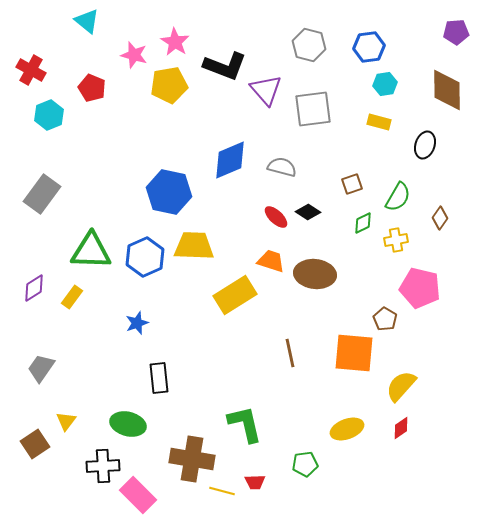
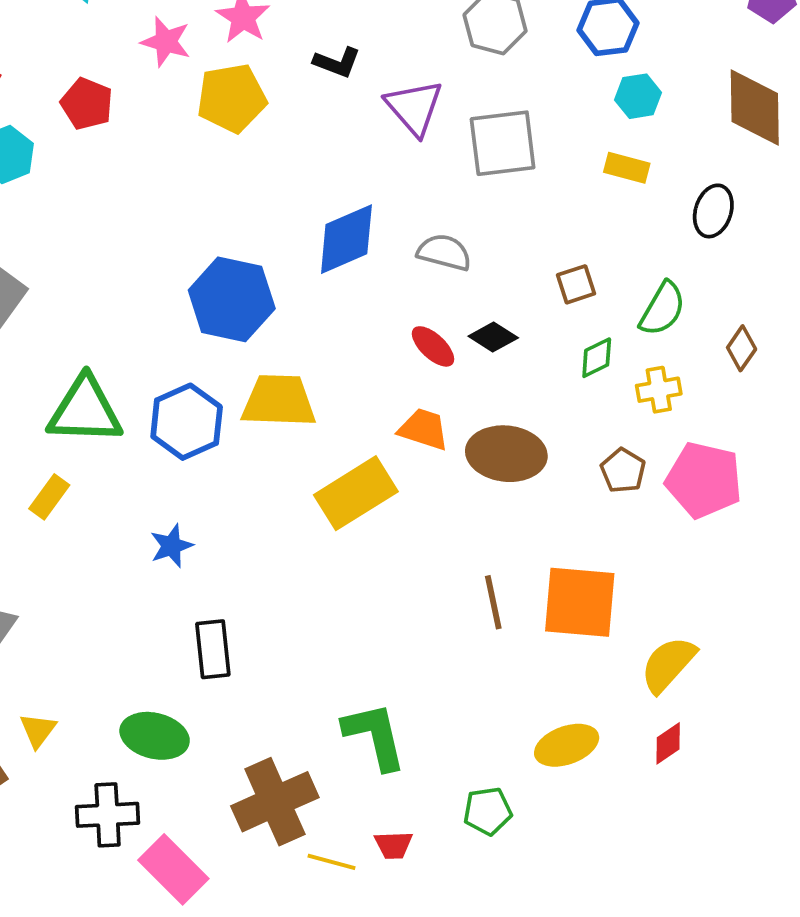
black L-shape: (225, 66) -> (337, 62), size x0.6
brown pentagon: (385, 319) -> (623, 471), moved
brown line: (290, 353) -> (493, 602), moved
brown cross: (192, 459) -> (275, 802), turned -33

